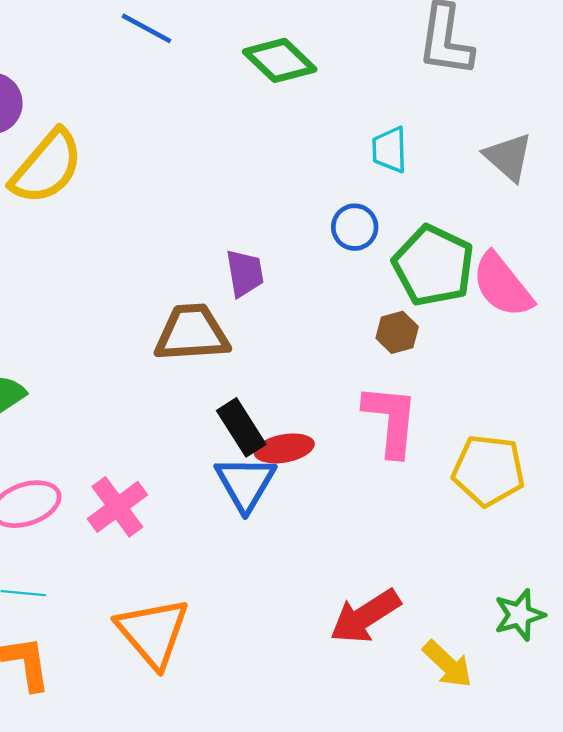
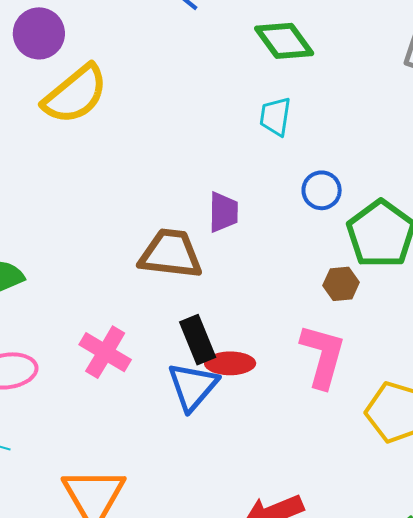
cyan trapezoid: (390, 150) -> (275, 116), moved
pink cross: (117, 507) -> (105, 352), moved, turned -33

